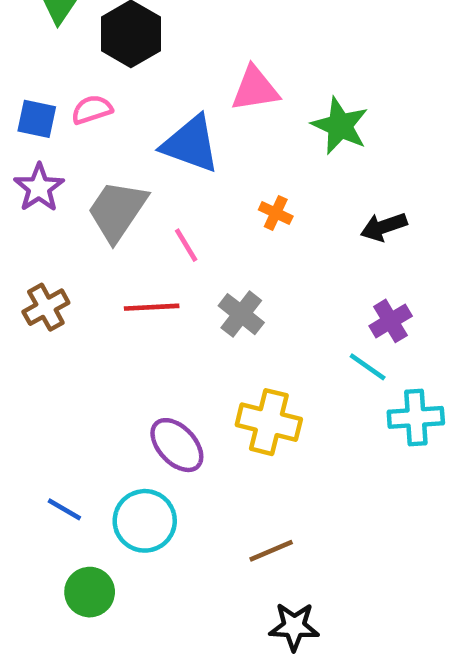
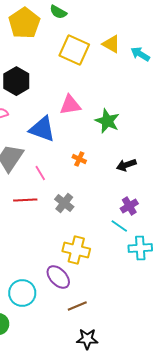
purple ellipse: (177, 445) -> (58, 277), moved

